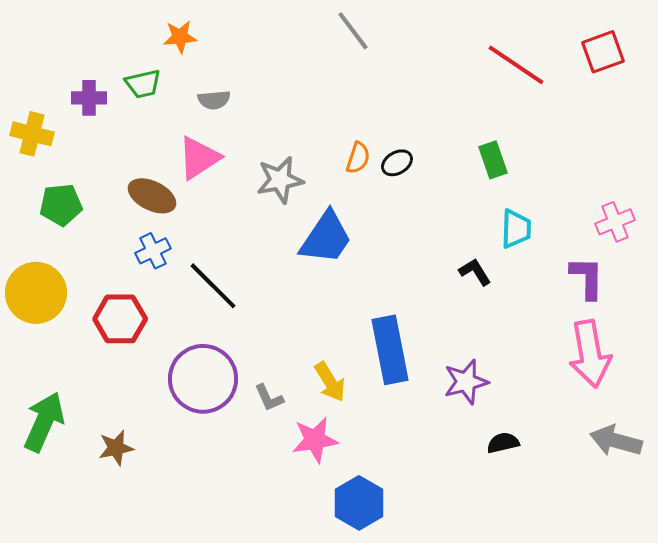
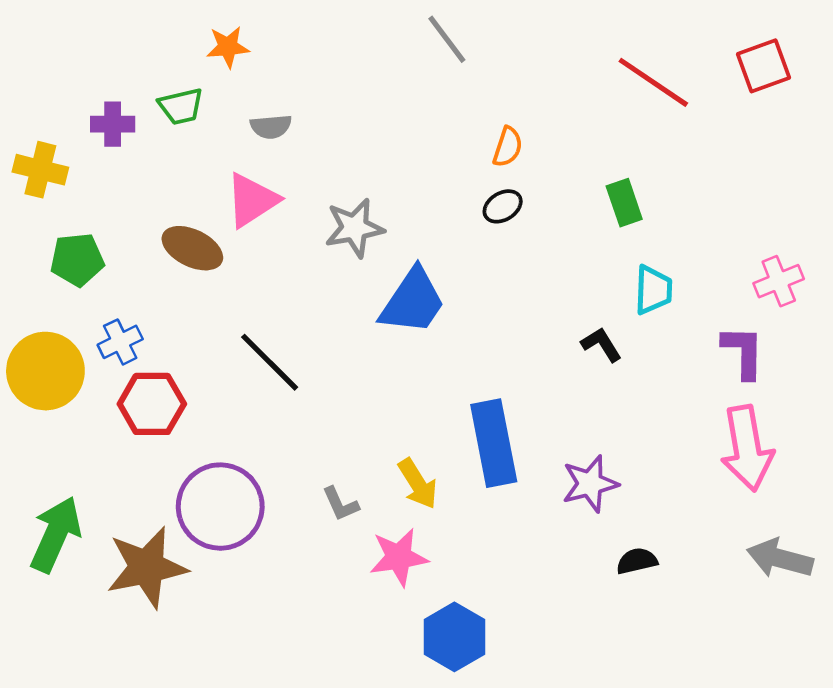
orange semicircle: (358, 158) -> (508, 147), moved
blue cross: (153, 251) -> (120, 342), moved
purple circle: (203, 379) -> (220, 507), moved
brown star: (116, 448) -> (147, 567), size x1.8

